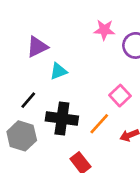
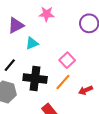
pink star: (104, 30) -> (47, 14), moved
pink square: (120, 96) -> (67, 60), moved

